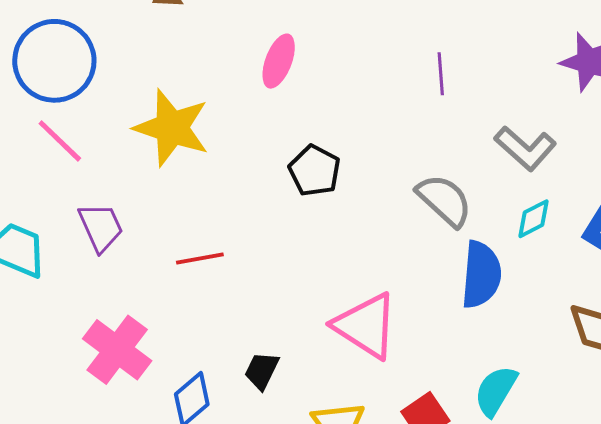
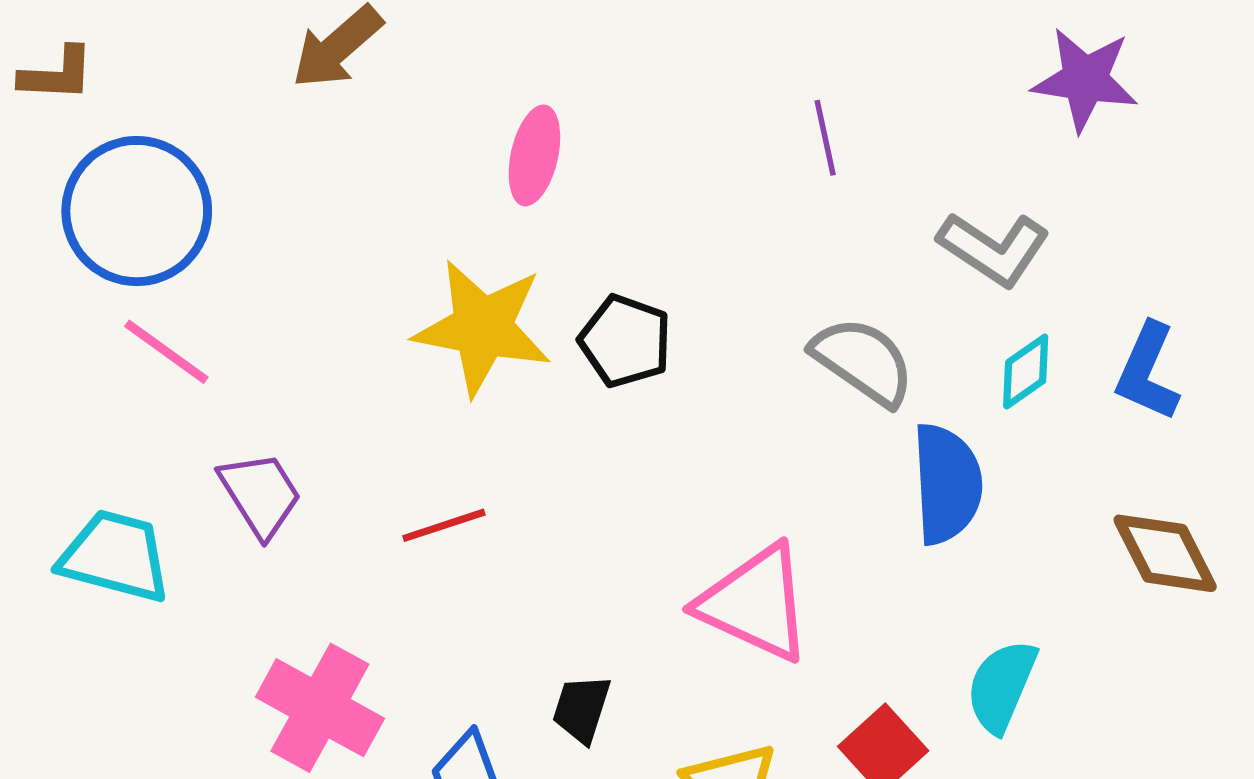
yellow star: (172, 128) -> (482, 328), moved

